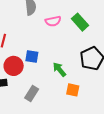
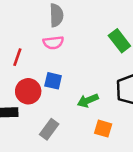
pink semicircle: (53, 21) -> (53, 43), moved
green arrow: (59, 69) -> (88, 100), turned -77

